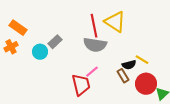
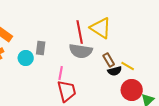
gray rectangle: (55, 42) -> (41, 48), turned -40
pink line: (92, 72) -> (61, 73), moved, turned -40
brown rectangle: (123, 76) -> (109, 60), moved

